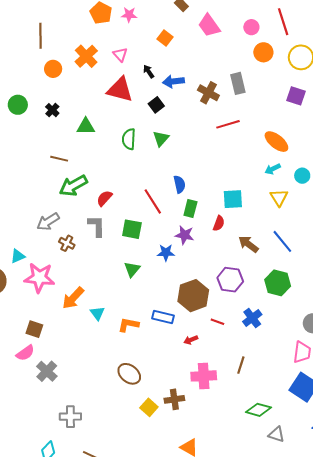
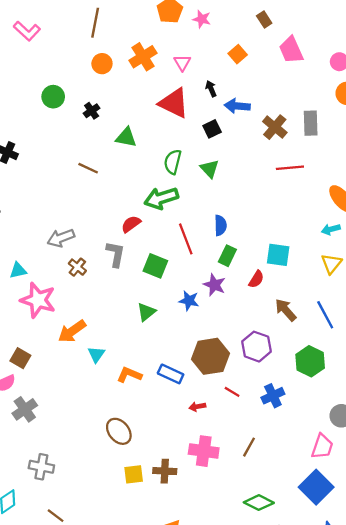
green triangle: (161, 139) -> (210, 169), turned -36
green arrow: (73, 186) -> (161, 198), moved
yellow square: (149, 407) -> (134, 474), turned 30

